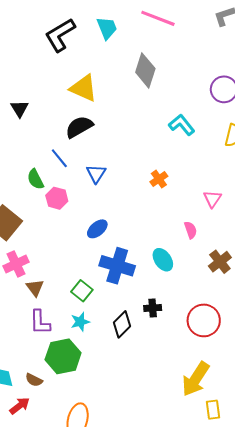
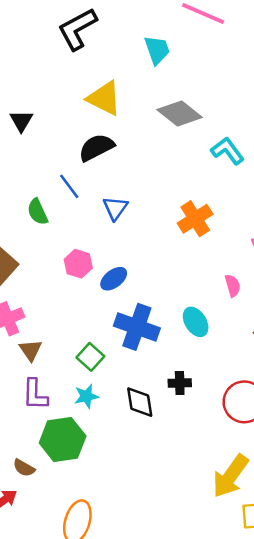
cyan trapezoid: (107, 28) -> (157, 50), moved
gray diamond: (145, 70) -> (180, 113), moved, turned -72
orange cross: (159, 179) -> (195, 219), size x1.5
pink hexagon: (57, 198) -> (78, 264), moved
black diamond: (122, 324) -> (140, 402), turned -56

